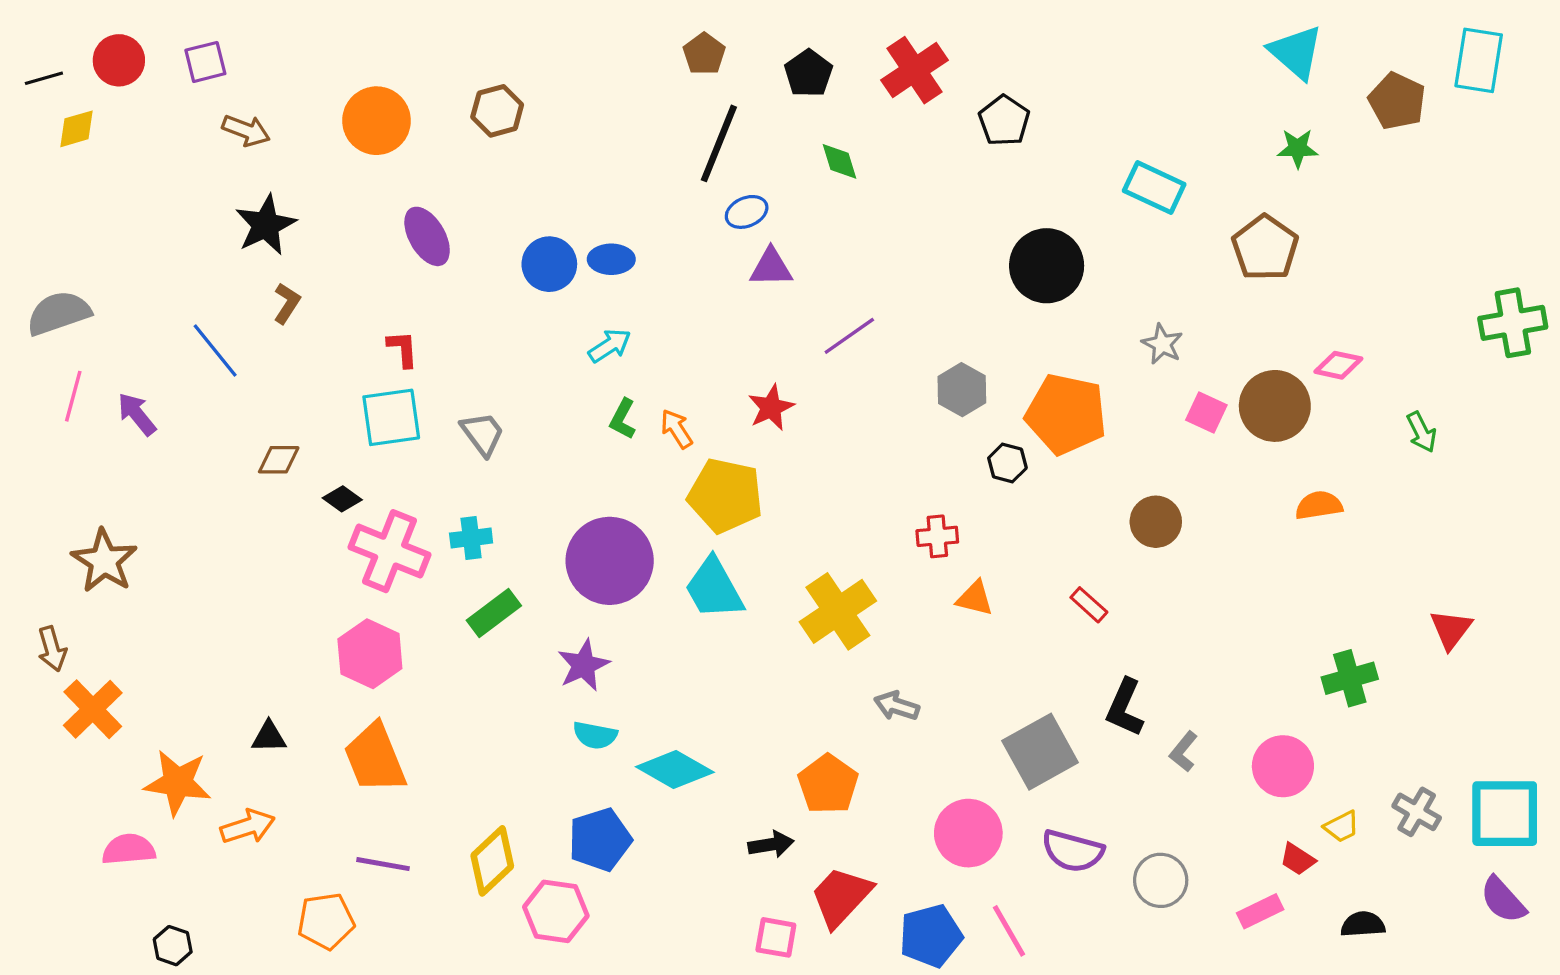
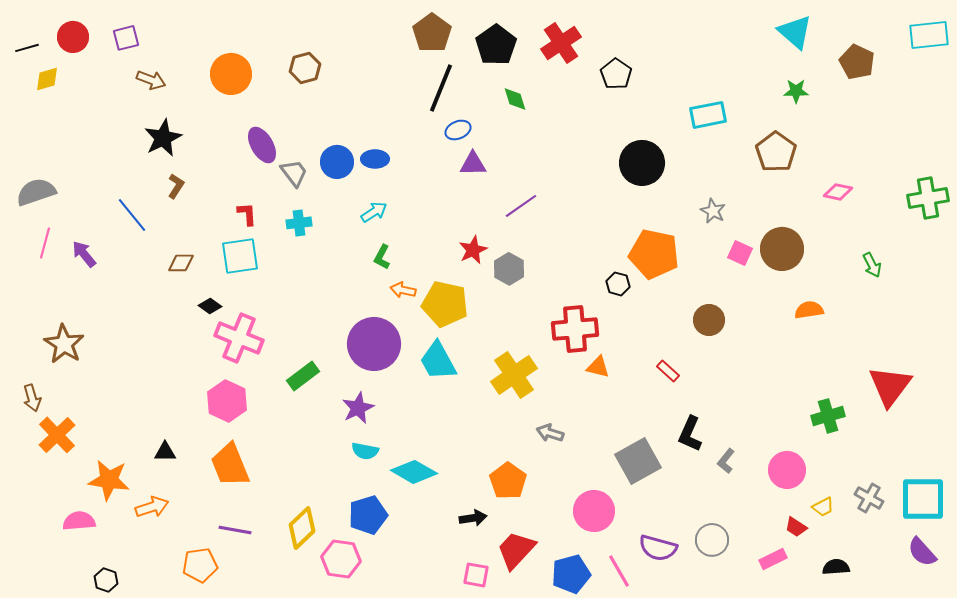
brown pentagon: (704, 54) -> (432, 33), size x1.5
cyan rectangle: (1479, 60) -> (929, 35), moved, turned 75
black pentagon: (809, 73) -> (496, 45), size x1.4
cyan rectangle: (1154, 187) -> (708, 115), turned -36
pink diamond: (1338, 365) -> (838, 192), moved
gray hexagon: (962, 390) -> (509, 269), moved
orange arrow: (676, 429) -> (403, 290), moved, turned -45
gray trapezoid: (482, 434) -> (294, 173), moved
brown diamond: (279, 460) -> (181, 263), moved
red cross: (937, 536) -> (575, 329), size x1.8
cyan cross: (471, 538) -> (299, 223), moved
red triangle: (1451, 629) -> (890, 386), size x1.6
purple semicircle: (1073, 851) -> (658, 548), moved

